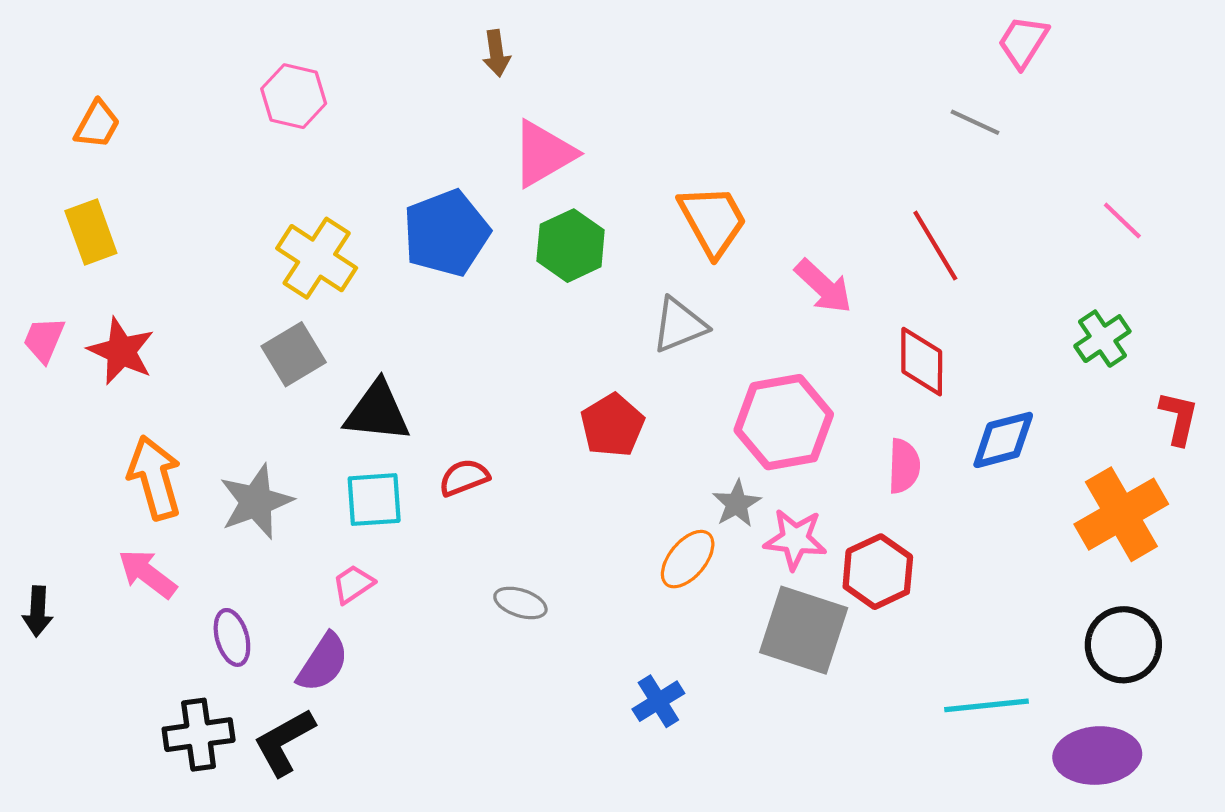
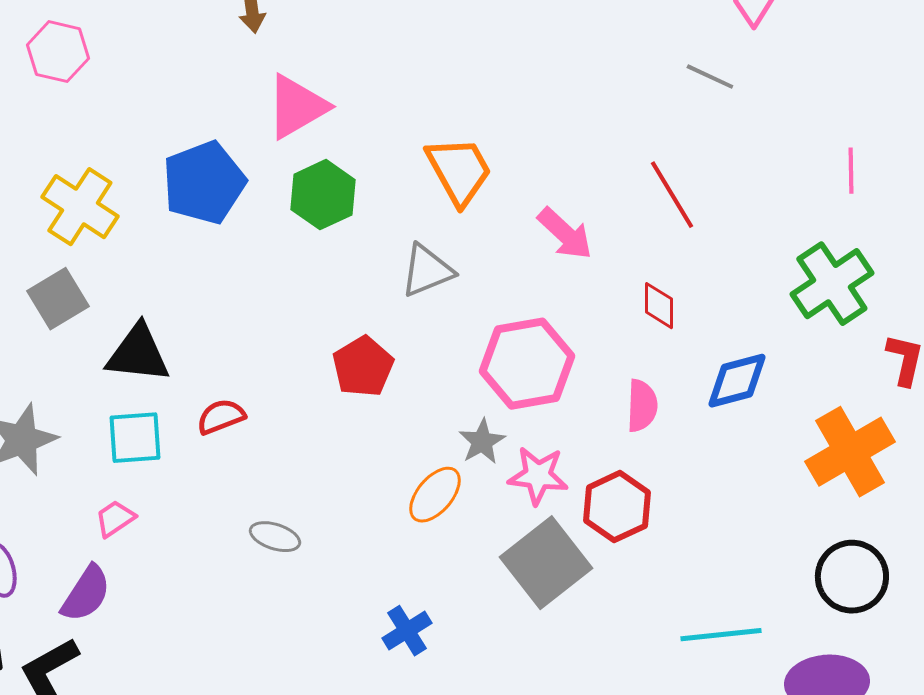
pink line: (1122, 220) -> (851, 171), turned 45
green cross: (1102, 339) -> (832, 284), size x1.5
red diamond: (922, 362) -> (659, 306), size x0.7
gray square: (804, 630) -> (546, 563), turned 34

